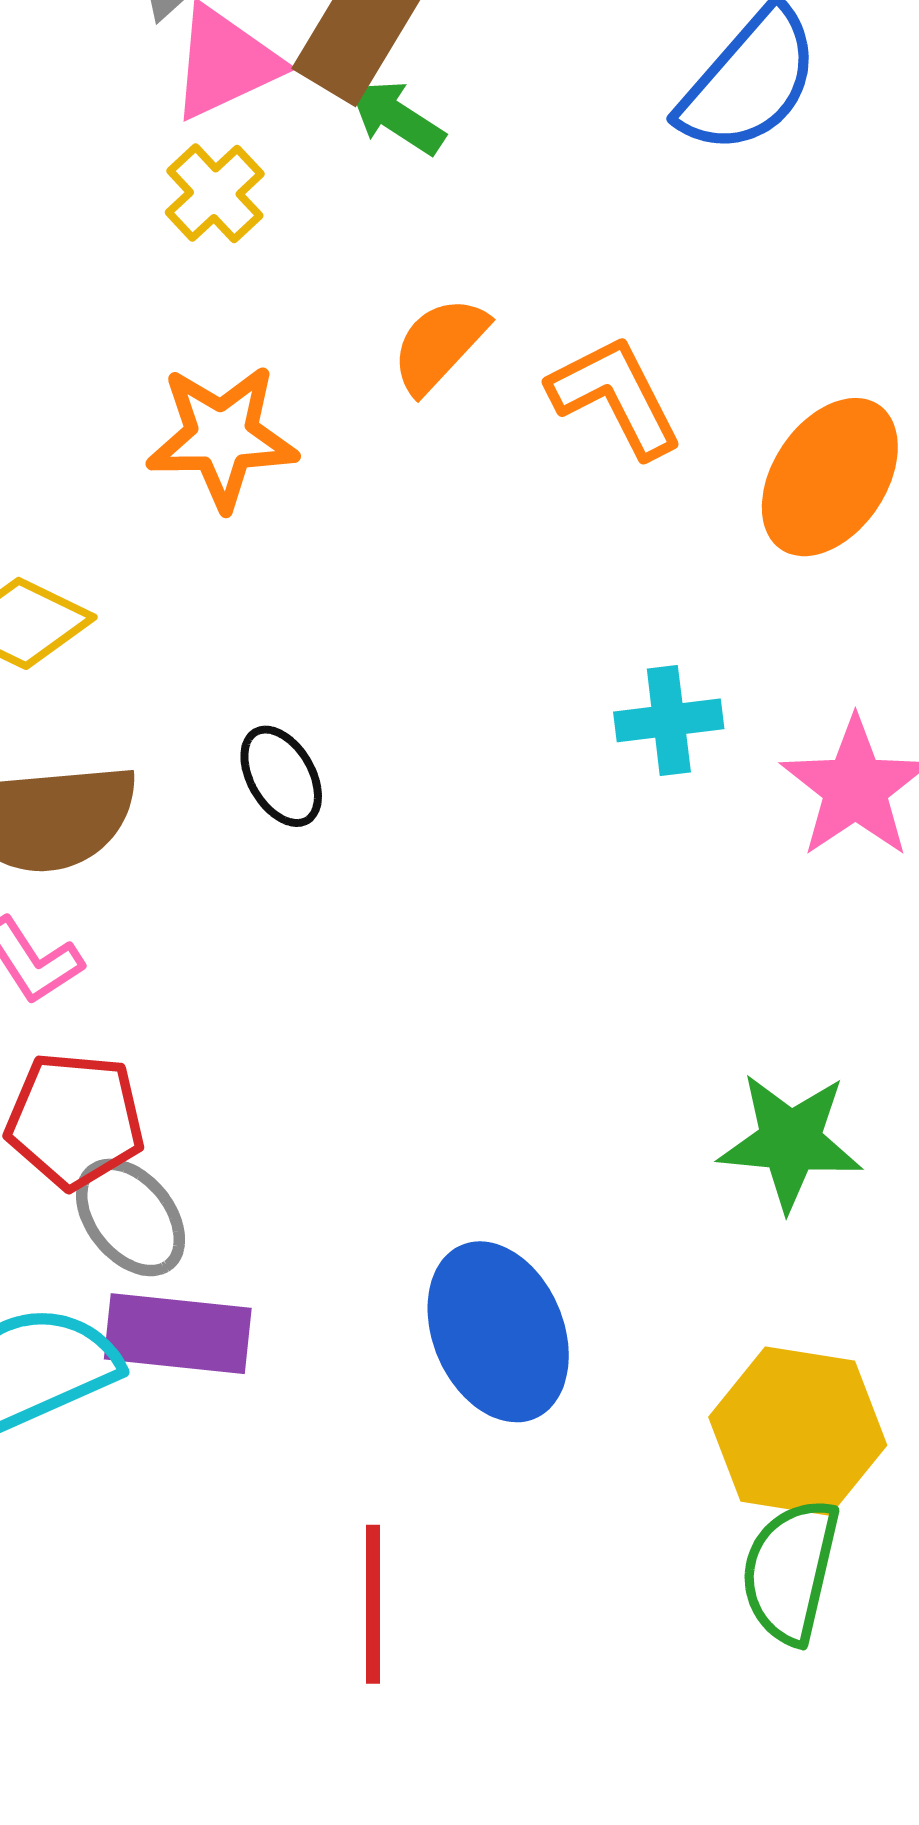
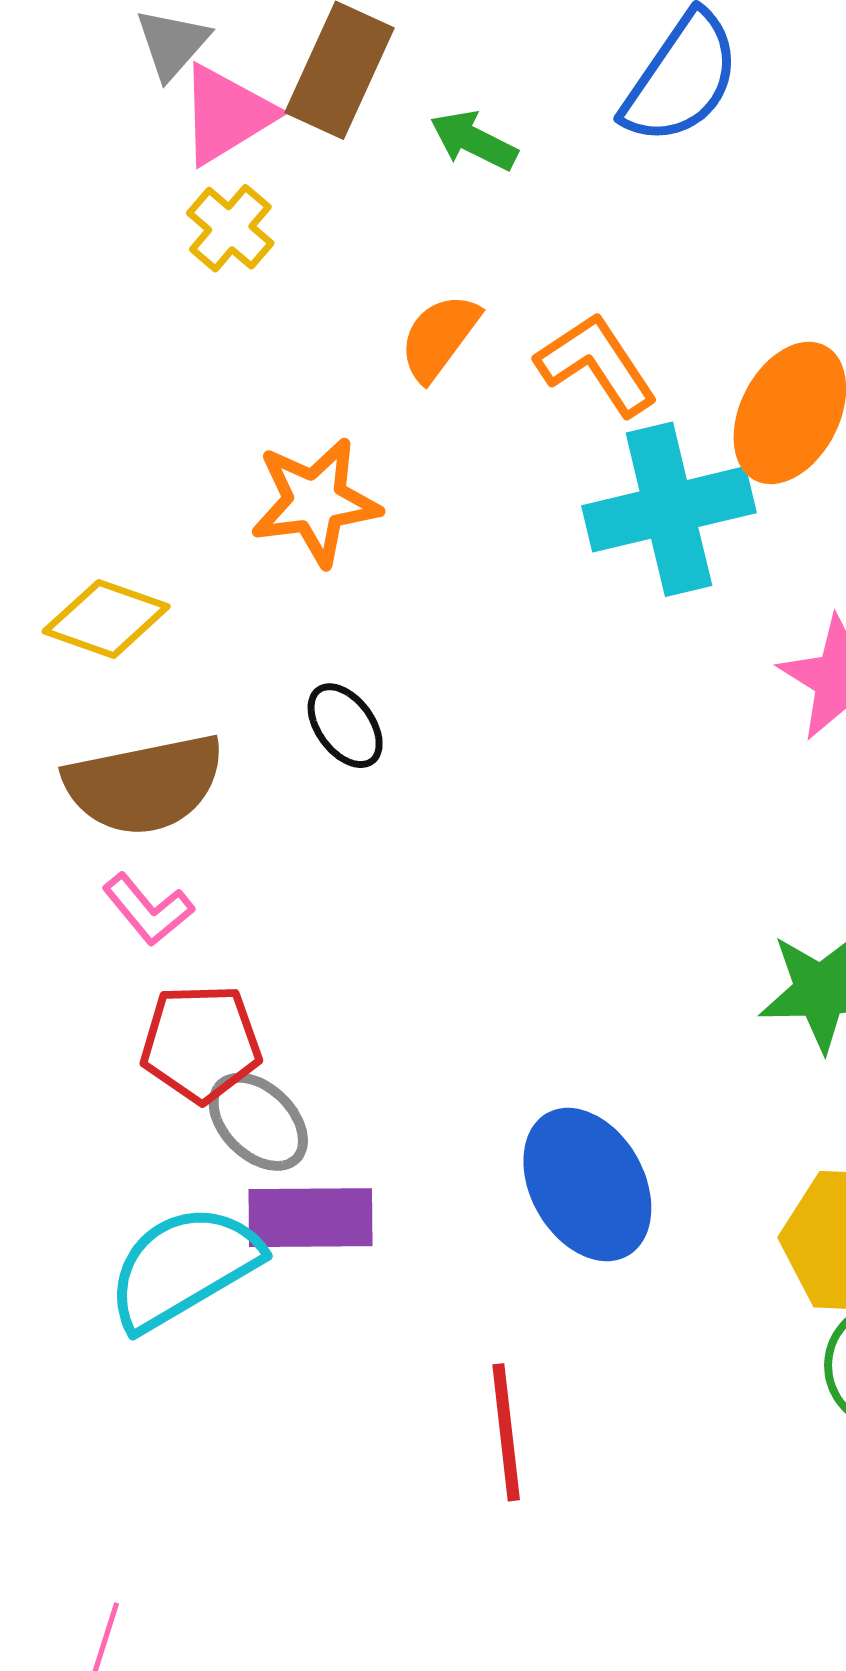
green arrow: (396, 117) -> (474, 140), moved
orange star: (222, 437) -> (315, 502), moved
cyan cross: (669, 720) -> (669, 509), moved, size x1.8

